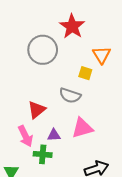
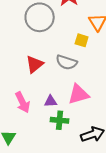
red triangle: (37, 110) -> (35, 64), moved
green cross: (43, 154) -> (60, 120), moved

